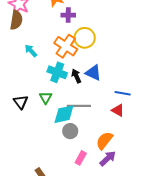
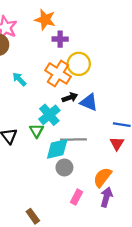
cyan cross: (57, 72) -> (49, 115), moved, turned 30
black arrow: (76, 76) -> (70, 97), moved, turned 96
red triangle: (118, 110) -> (117, 144), turned 32
purple arrow: (108, 158) -> (106, 197), turned -30

